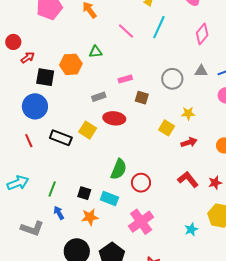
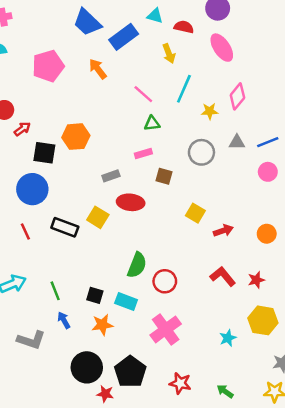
green triangle: (96, 52) -> (152, 123), moved
yellow star: (188, 113) -> (210, 111), moved
green line: (52, 189) -> (55, 291), turned -42

